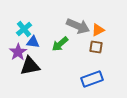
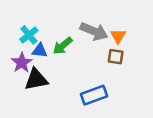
orange triangle: (98, 30) -> (118, 36), turned -32
green arrow: (60, 44) -> (63, 46), moved
blue rectangle: (92, 79) -> (94, 95), moved

